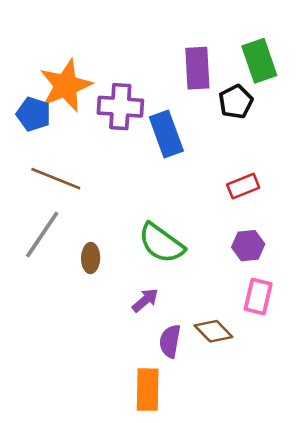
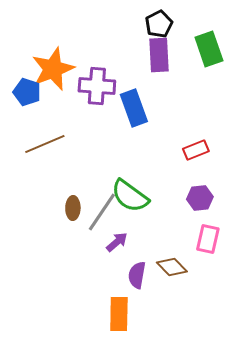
black pentagon: (236, 102) -> (159, 24), moved
brown line: (56, 179) -> (45, 144), turned -45
gray line: (42, 234) -> (102, 212), moved

